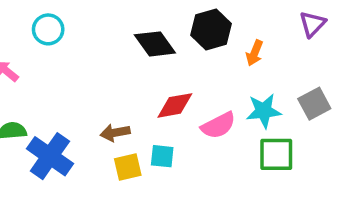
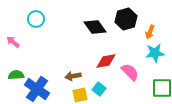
cyan star: (264, 111) -> (155, 53), moved
pink semicircle: (218, 125) -> (130, 72), turned -108
cyan square: (162, 156) -> (99, 89), turned 32

